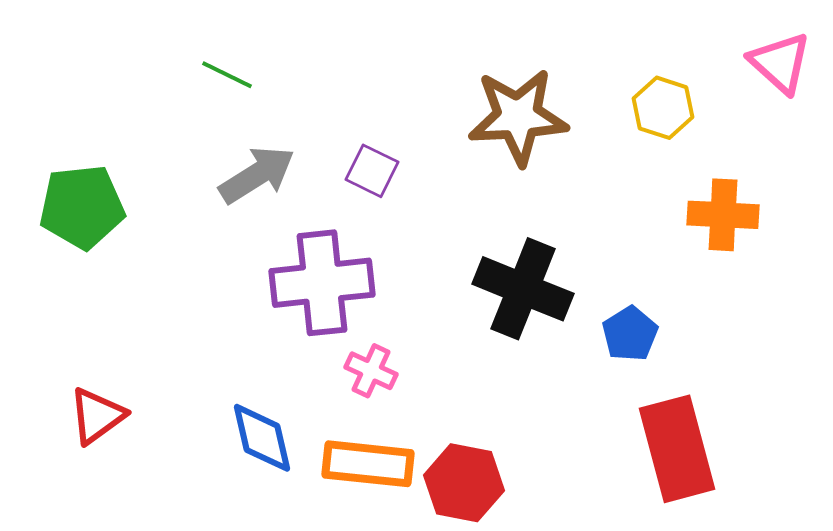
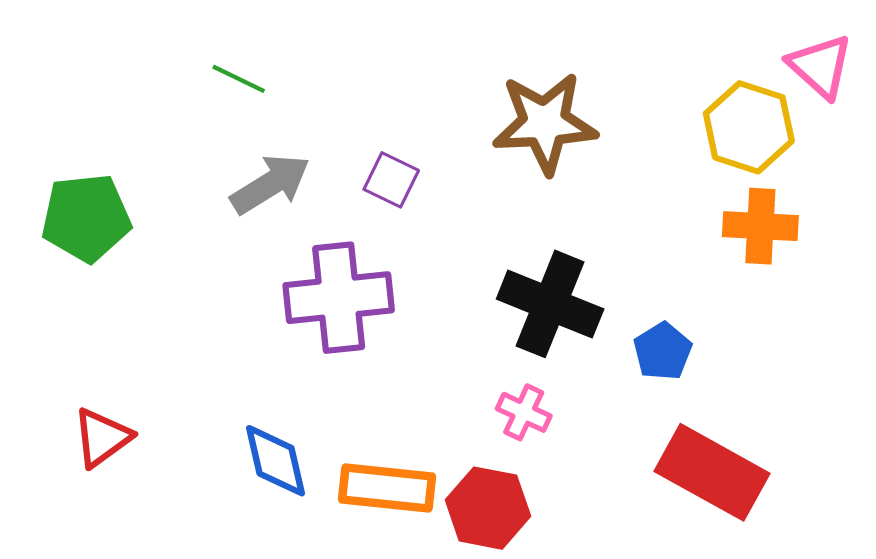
yellow hexagon: (663, 108) -> (749, 127), moved, size x1.4
pink cross: (371, 371) -> (524, 412), moved
red rectangle: (677, 449) -> (712, 472), turned -46

